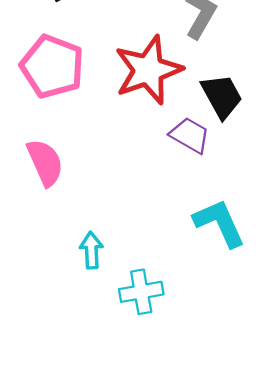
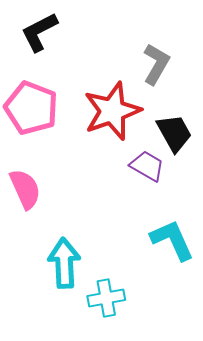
cyan arrow: (91, 250) -> (64, 263), size x1.6

